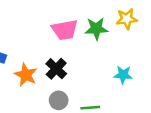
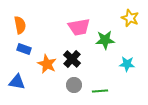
yellow star: (127, 19) -> (130, 18), turned 30
green star: (96, 29) -> (105, 40), moved

